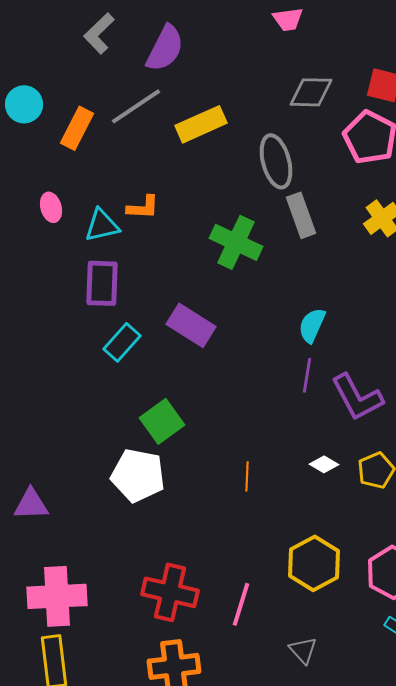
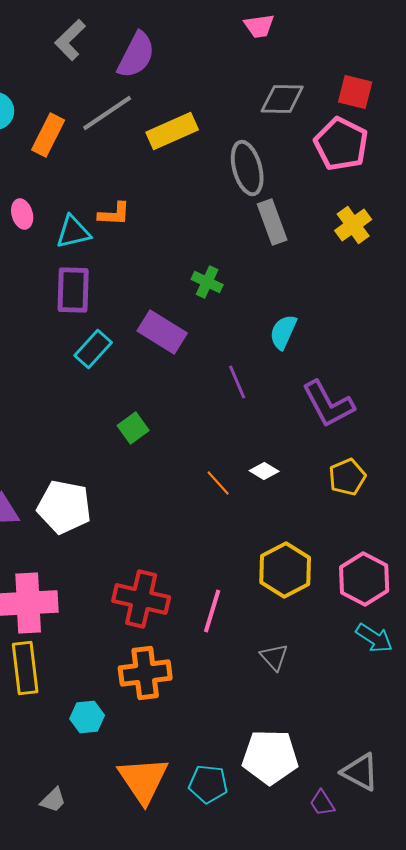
green cross: (236, 242) -> (207, 282), moved, size x0.6
purple line: (307, 375) -> (237, 382), moved, turned -32
green square: (162, 421) -> (133, 428), size x0.7
white diamond: (324, 464) -> (264, 471), moved
white pentagon: (138, 475) -> (64, 507), moved
orange line: (247, 476) -> (218, 483), turned -44

